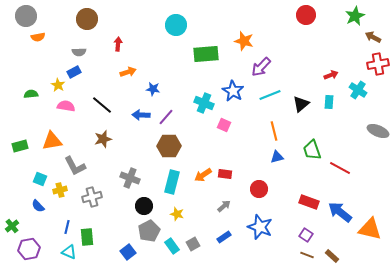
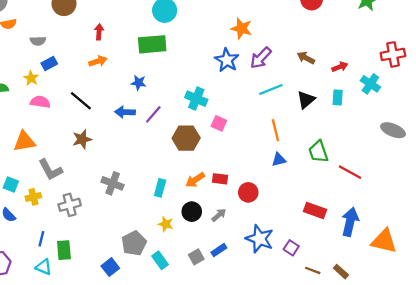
brown arrow: (373, 37) -> (306, 58), moved
gray semicircle: (79, 52) -> (38, 41), moved
green rectangle: (206, 54) -> (152, 44), moved
orange arrow: (128, 72) -> (98, 61), moved
blue star: (233, 91) -> (227, 60), moved
brown hexagon: (169, 146) -> (186, 138), moved
cyan rectangle: (172, 182) -> (160, 188), size x0.7
red circle: (259, 189) -> (248, 192), moved
black circle: (144, 206) -> (192, 212), moved
blue arrow: (340, 212) -> (350, 222), turned 65
purple square: (306, 235) -> (291, 248), moved
gray square: (193, 244) -> (196, 257), moved

